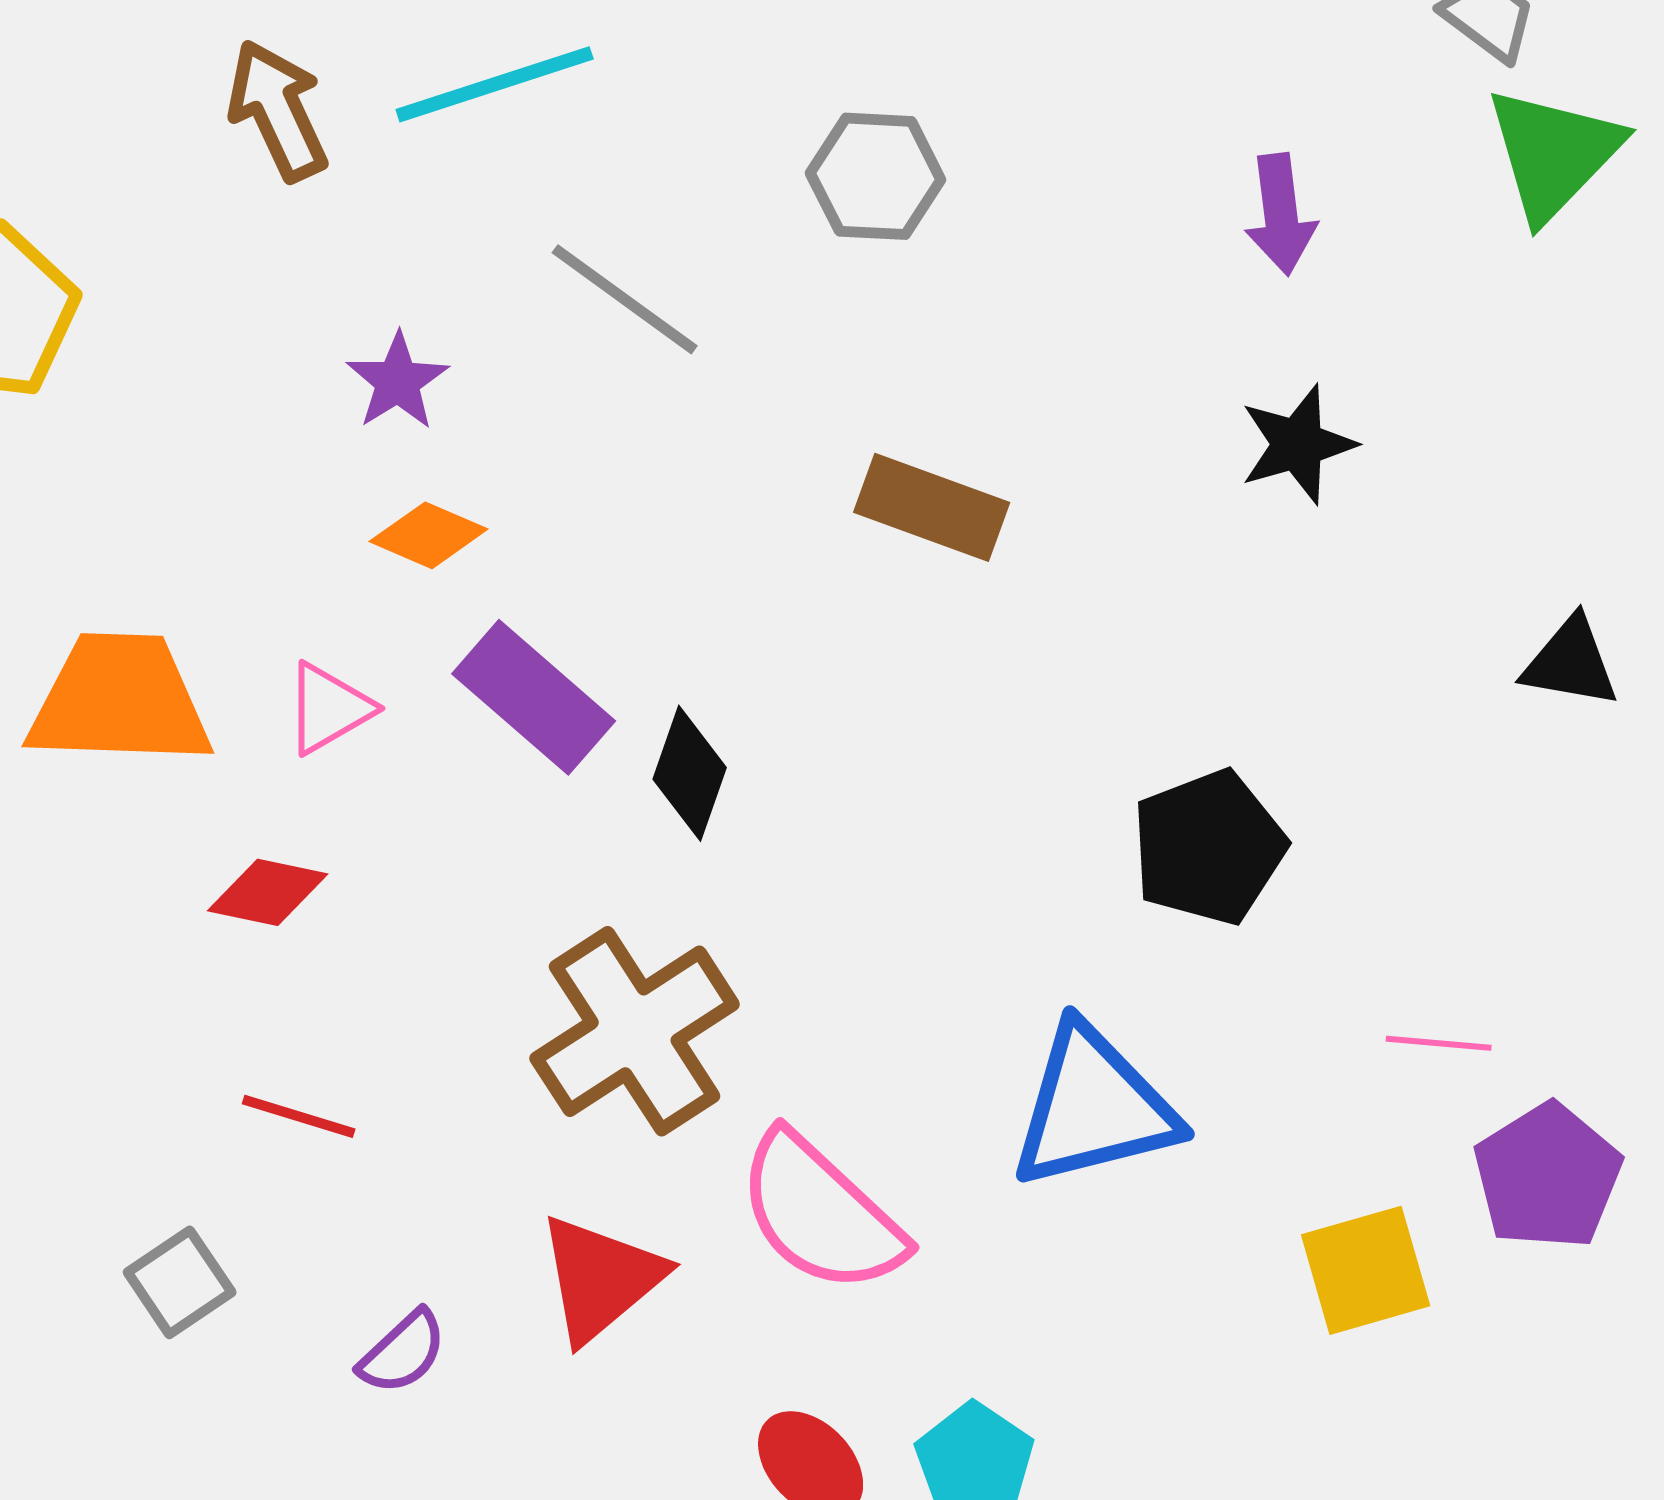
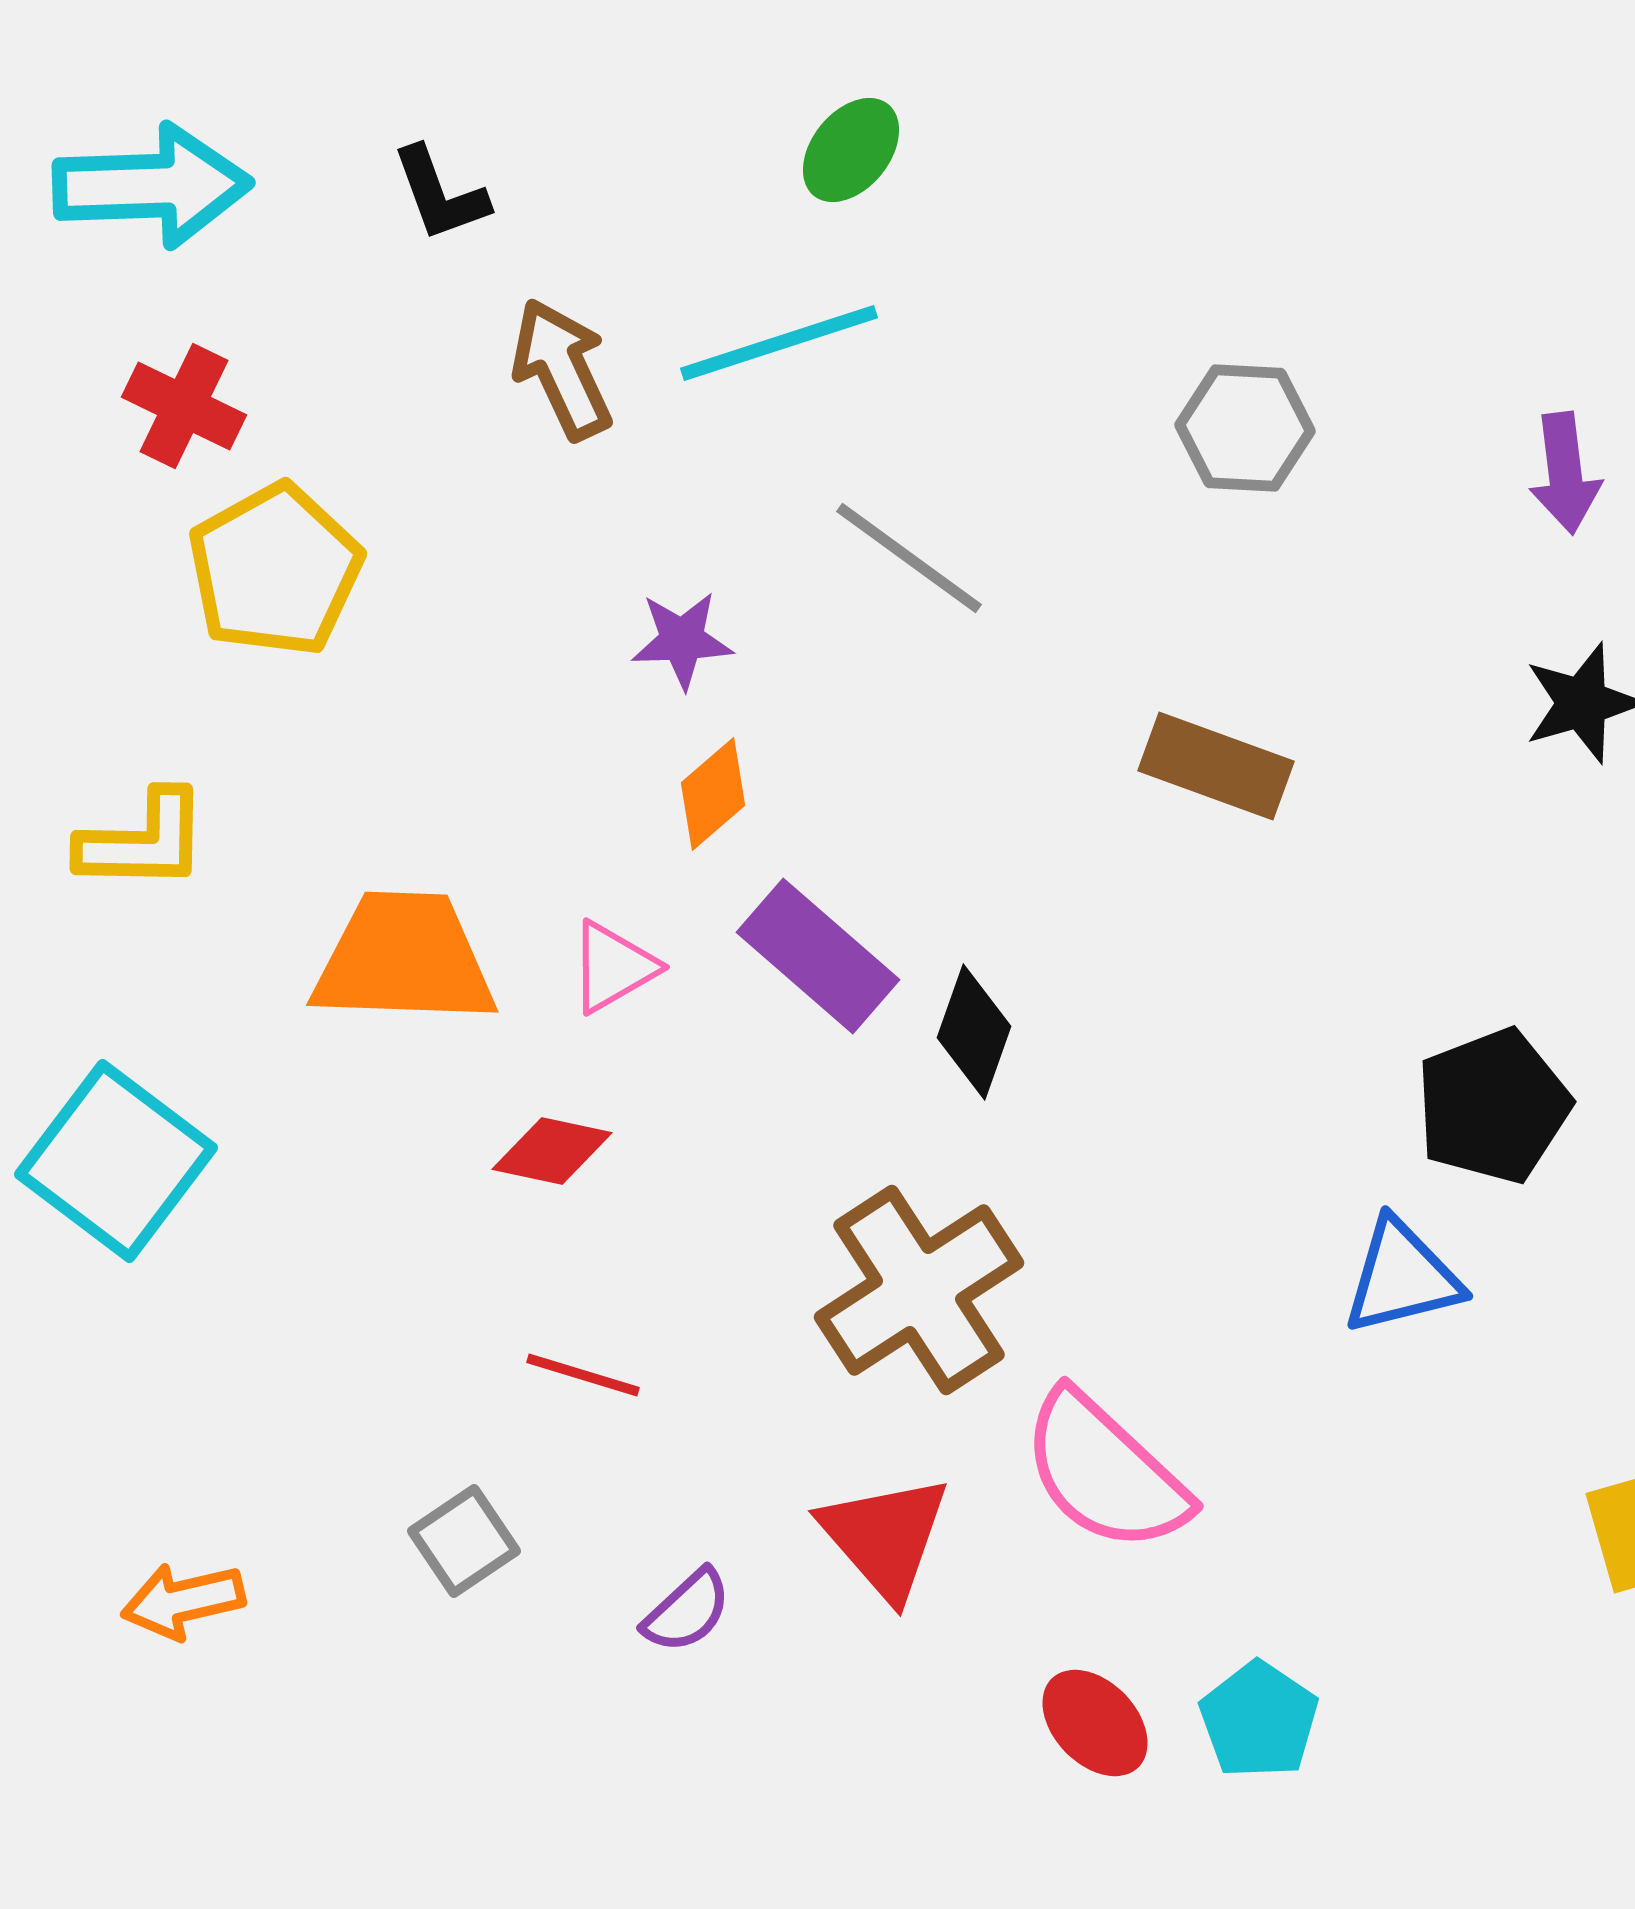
gray hexagon: (876, 176) -> (1245, 428), moved
purple star: (398, 381) -> (682, 640), turned 30
orange diamond: (429, 535) -> (713, 794), turned -64
blue triangle: (1094, 1107) -> (1402, 1277), moved, size x0.7
red triangle: (601, 1278) -> (885, 1537), turned -31

